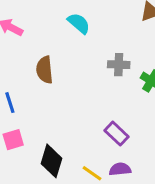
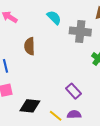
gray cross: (119, 65) -> (80, 31), moved, size x1.5
black diamond: (52, 161) -> (30, 106), turned 75

